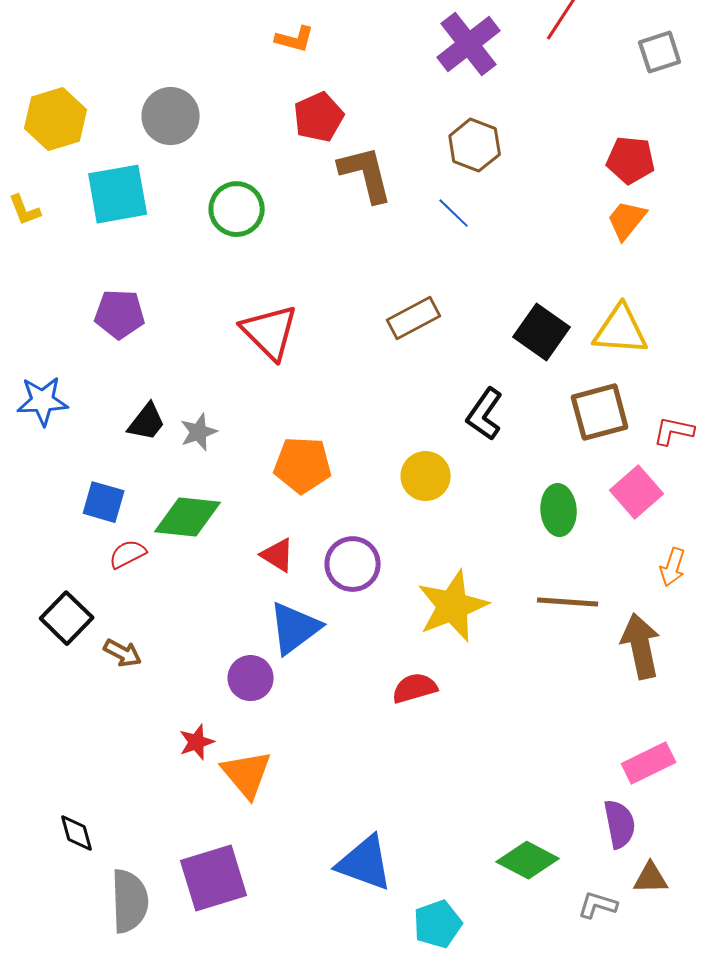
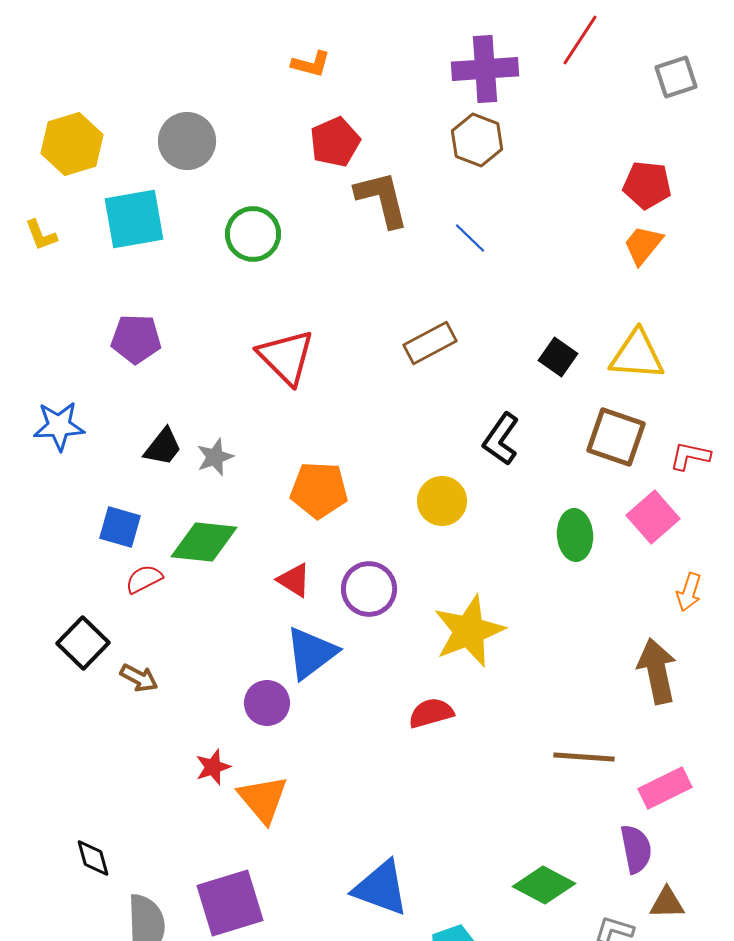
purple cross: (469, 44) -> (485, 69), turned 34
brown hexagon: (475, 145) -> (477, 140), moved
black square: (542, 332) -> (558, 357), size x0.7
brown square: (600, 412) -> (616, 437), turned 34
brown line: (568, 602) -> (584, 757), moved

